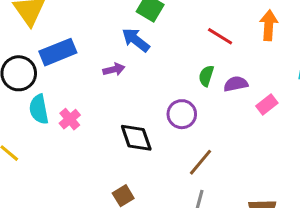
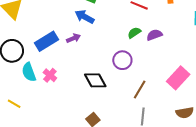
blue rectangle: (58, 52) -> (47, 41), moved
green semicircle: (206, 76) -> (134, 33), turned 48
pink rectangle: (267, 104) -> (178, 78), moved, size x1.6

